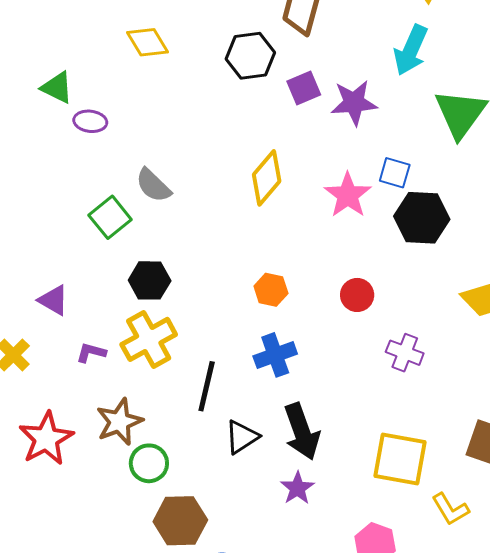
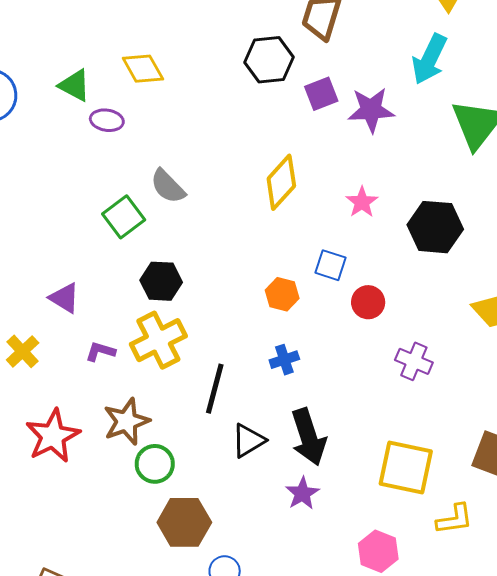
yellow diamond: (148, 42) -> (143, 69), moved
blue square: (395, 173) -> (330, 265), moved
pink star: (348, 195) -> (362, 202), size x0.7
blue cross: (275, 355) -> (284, 360), size x0.7
yellow L-shape: (450, 509) -> (455, 519), turned -69

